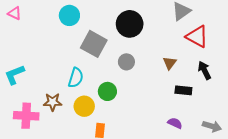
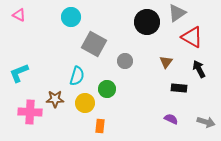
black circle: (130, 24) -> (147, 22), moved

